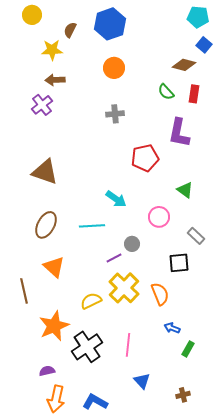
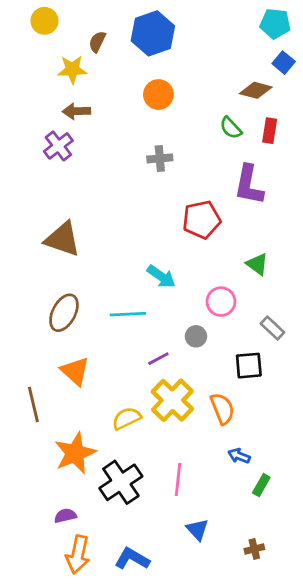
gray circle: (132, 244) -> (196, 336), moved

